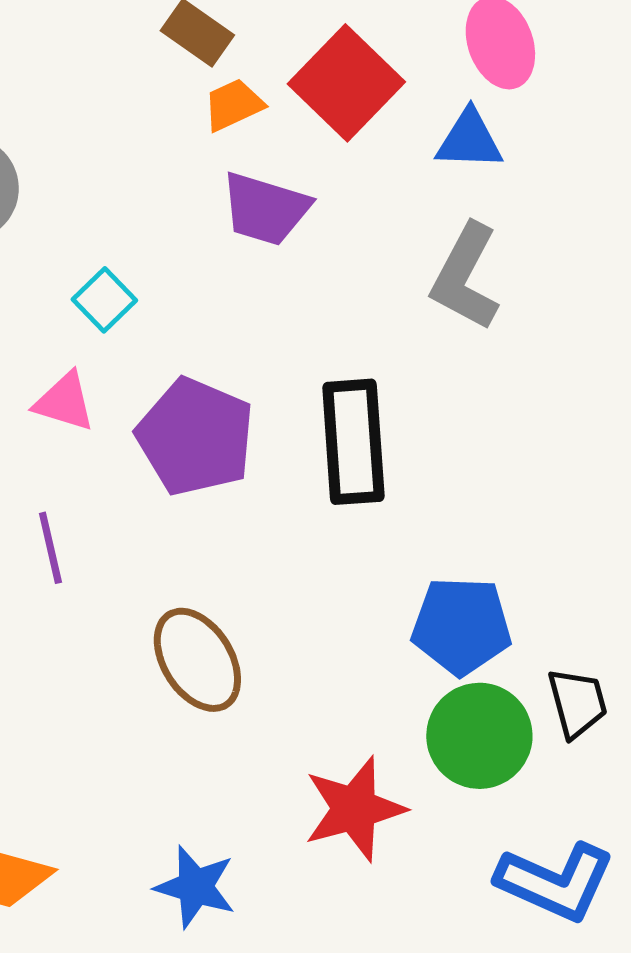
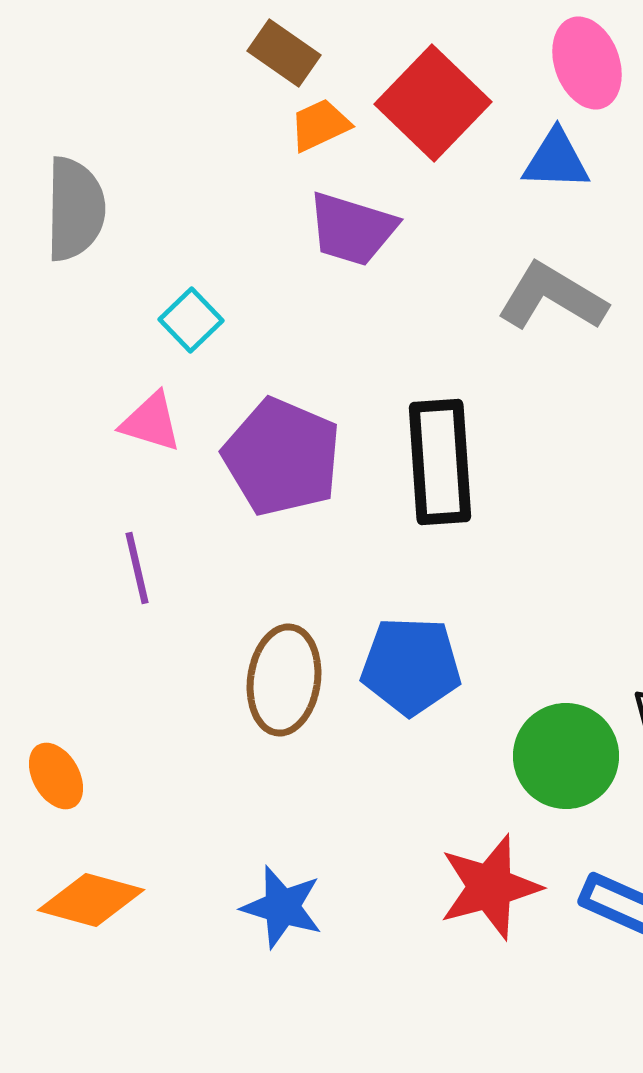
gray L-shape: (465, 277) -> (552, 297), turned 93
blue pentagon: (461, 626) -> (411, 666), moved
brown ellipse: (197, 660) -> (284, 680), turned 40
red star: (354, 809) -> (490, 887), moved

